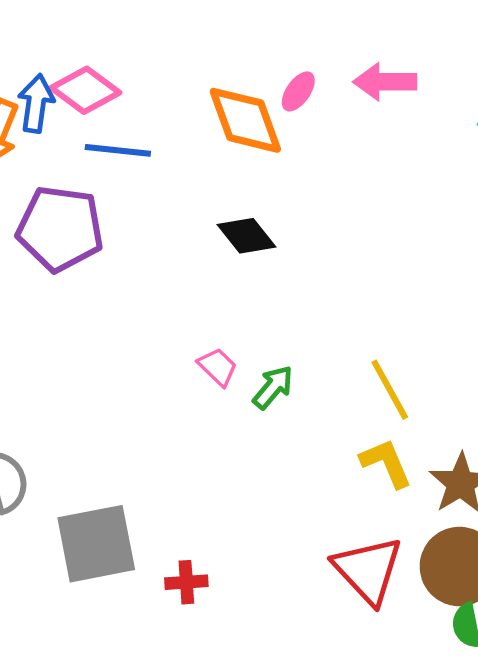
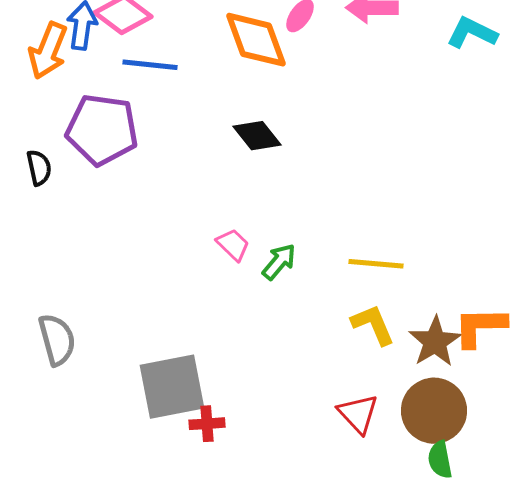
yellow line: (390, 390) -> (376, 264), turned -56
gray square: (96, 544) -> (172, 387), moved
red triangle: (368, 570) -> (358, 414), size x0.7

